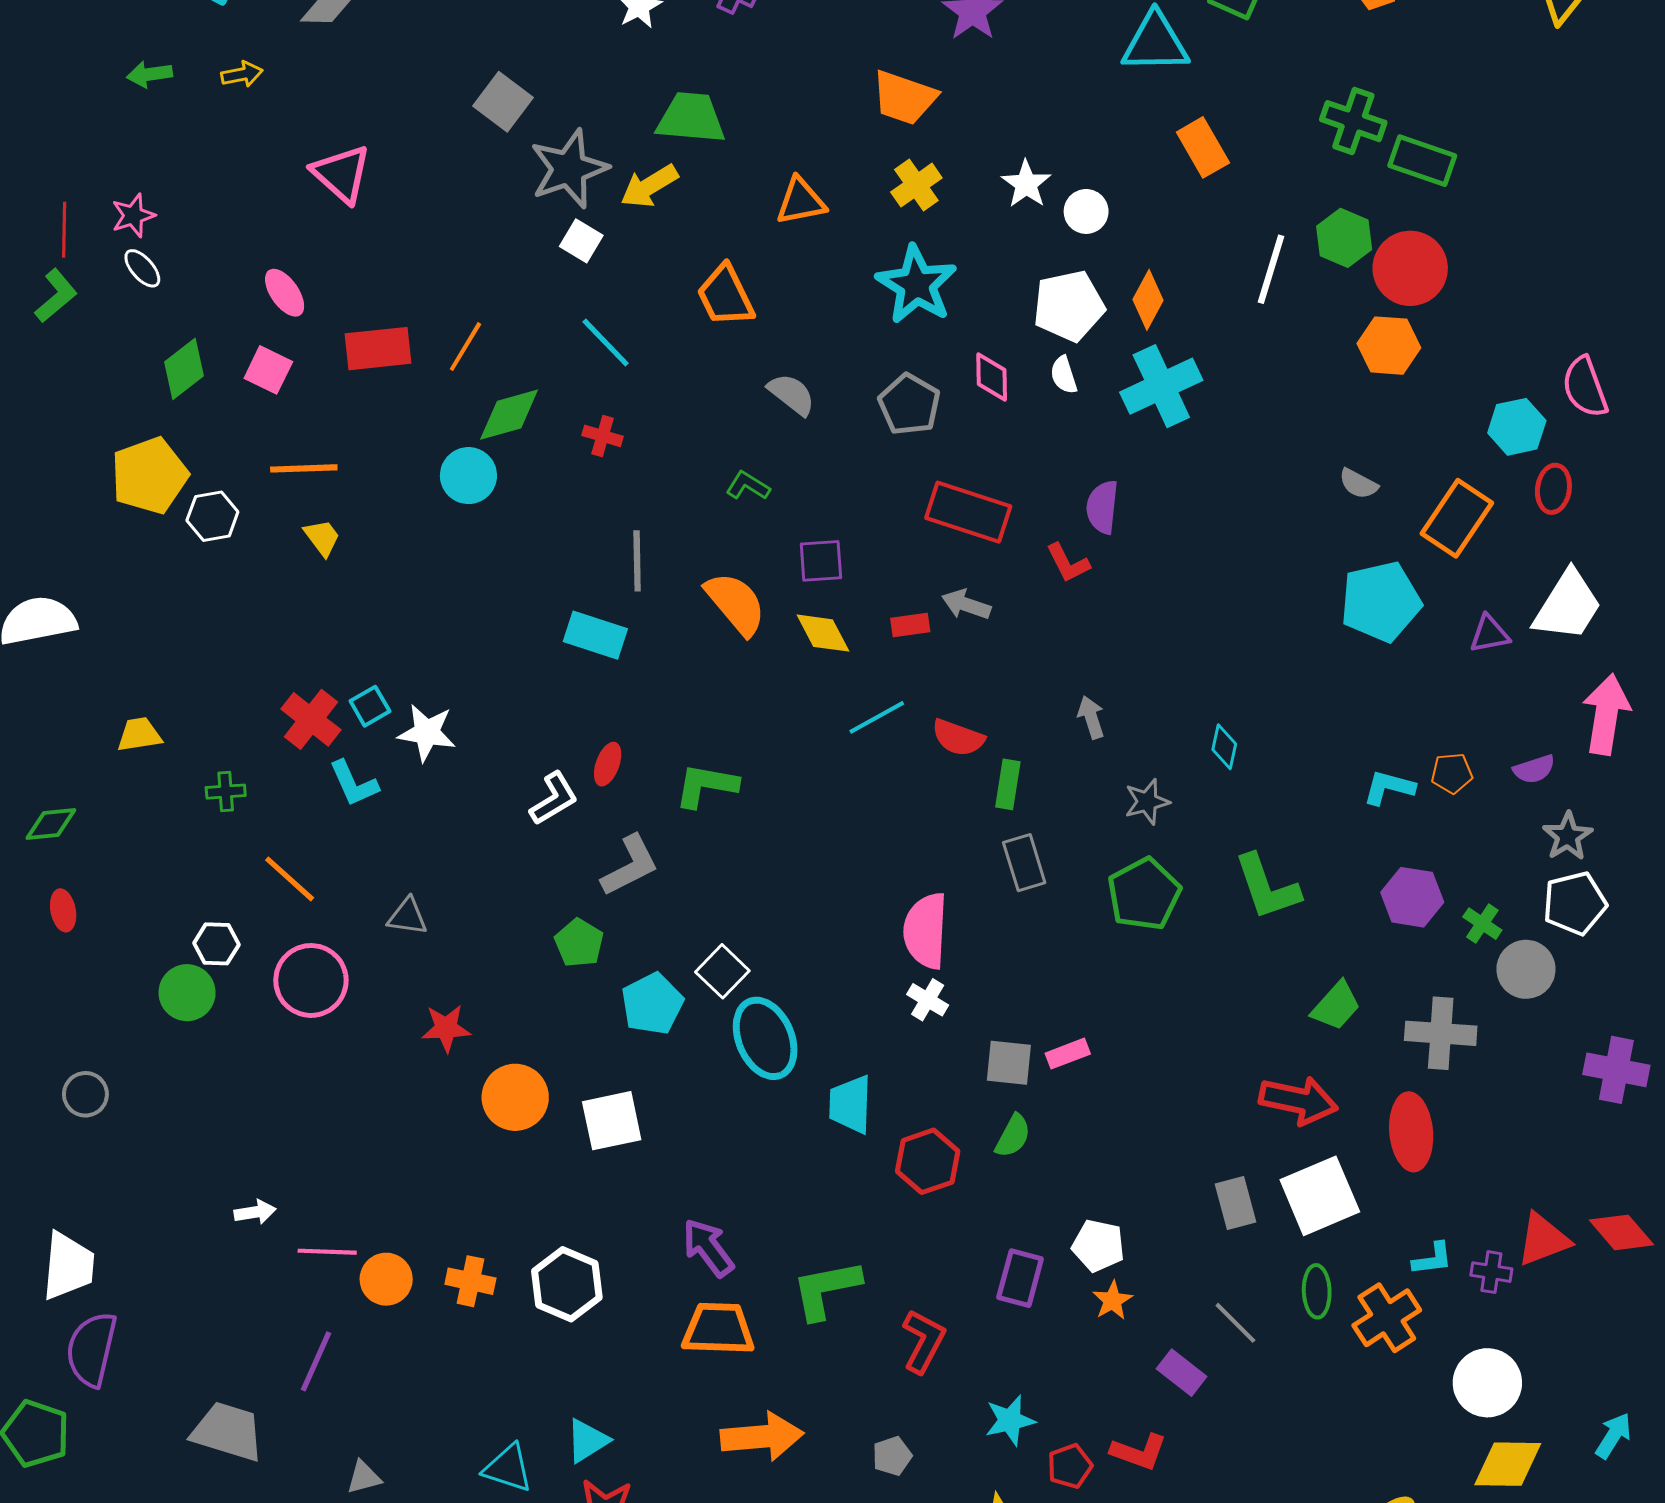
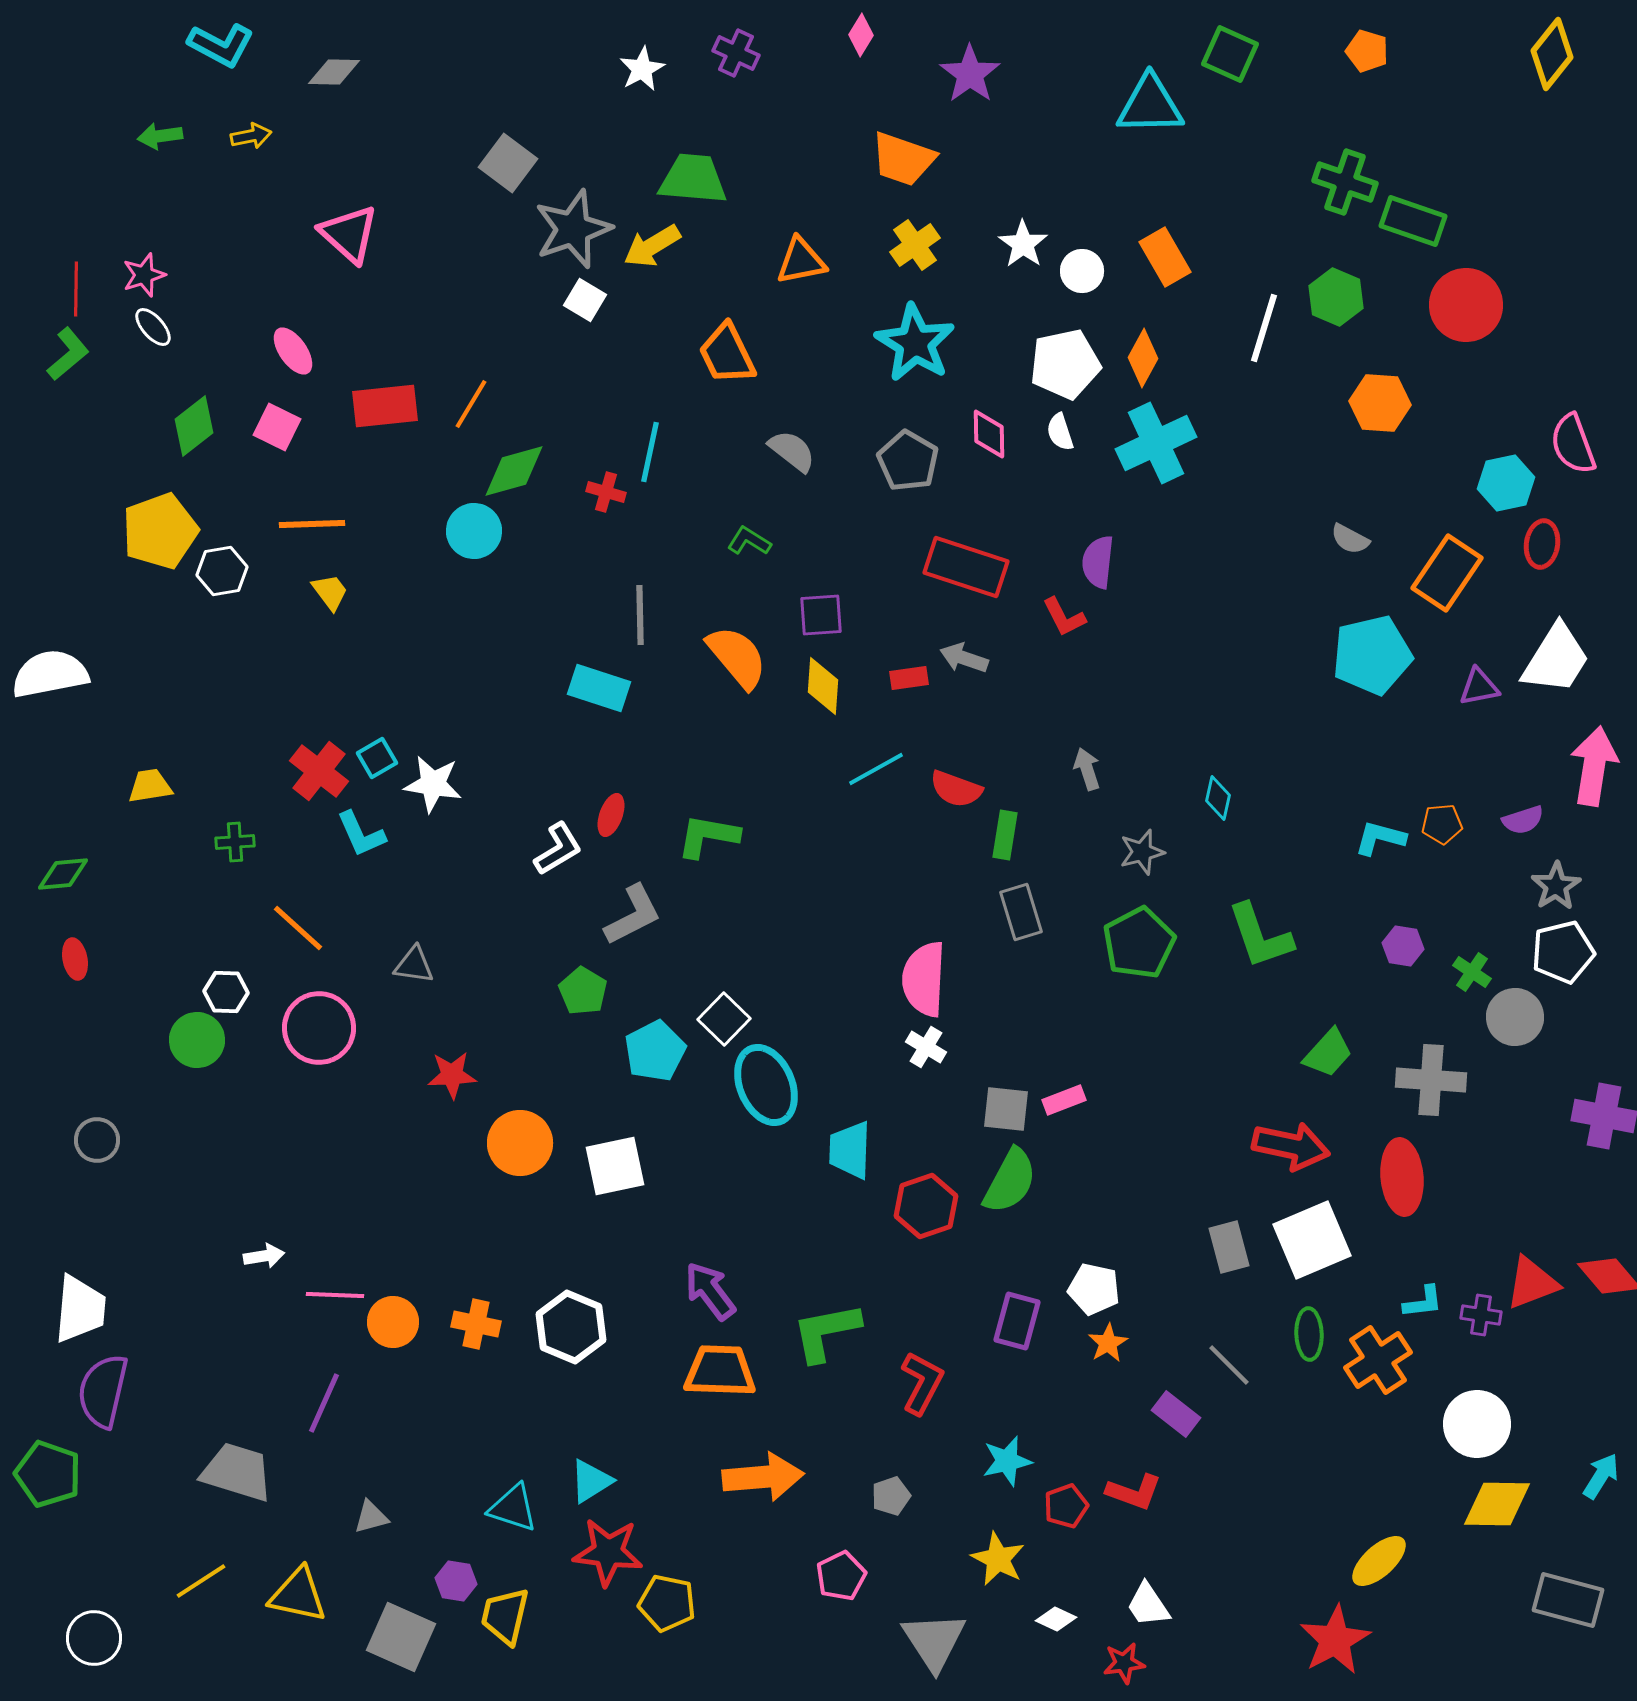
orange rectangle: (1203, 147) -> (1165, 257), moved
red circle: (1410, 268) -> (1466, 305), moved
cyan line: (606, 342) -> (650, 452), moved, turned 56
yellow diamond: (823, 633) -> (823, 686), turned 32
purple hexagon: (1412, 897) -> (1403, 946), size x0.7
green semicircle: (1013, 1136) -> (1010, 1181), size x1.5

